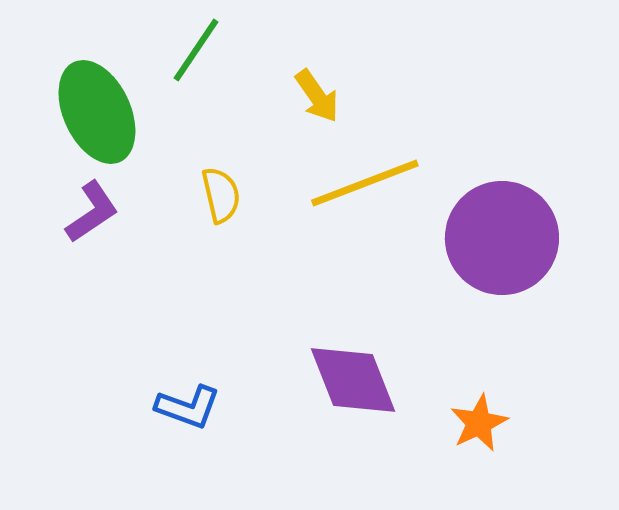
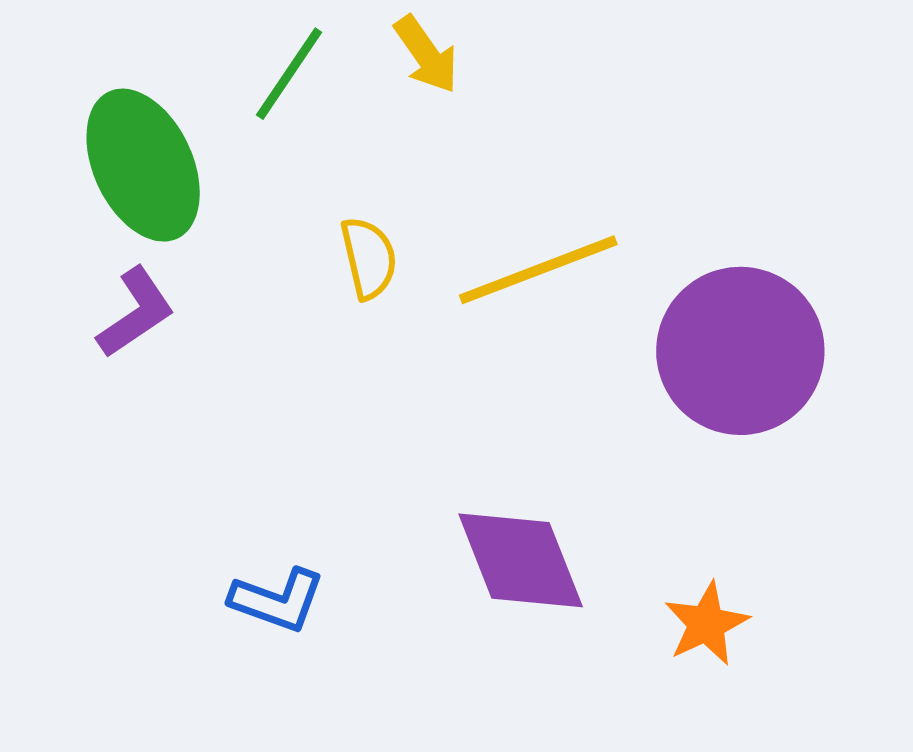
yellow arrow: (317, 96) -> (426, 54), moved
yellow semicircle: (221, 195) -> (369, 258), moved

